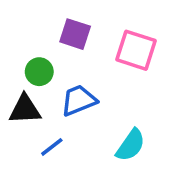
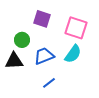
cyan semicircle: (131, 145) -> (73, 54), moved
blue line: (52, 147) -> (49, 83), moved

